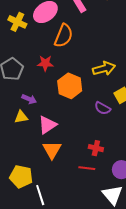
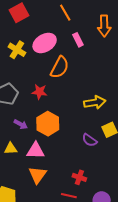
orange hexagon: (70, 86) -> (48, 124), moved
yellow triangle: (21, 117) -> (11, 149), moved
pink triangle: (47, 125) -> (36, 151), turned 30

